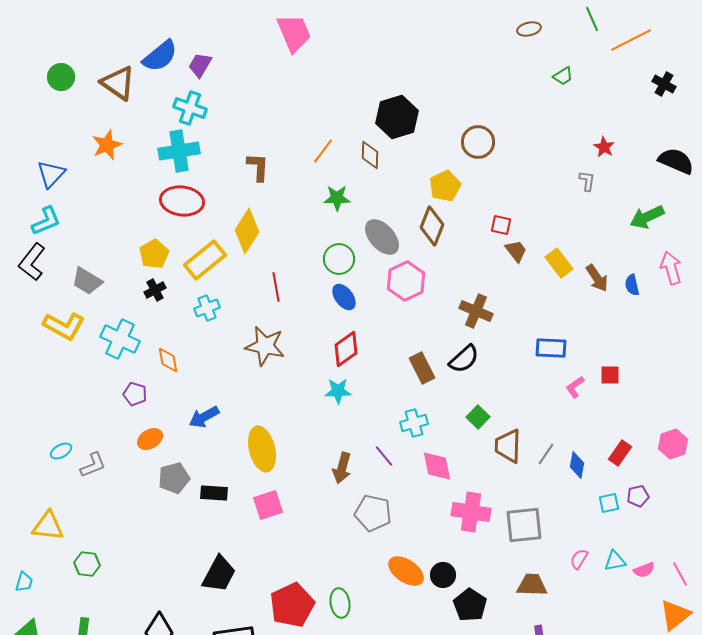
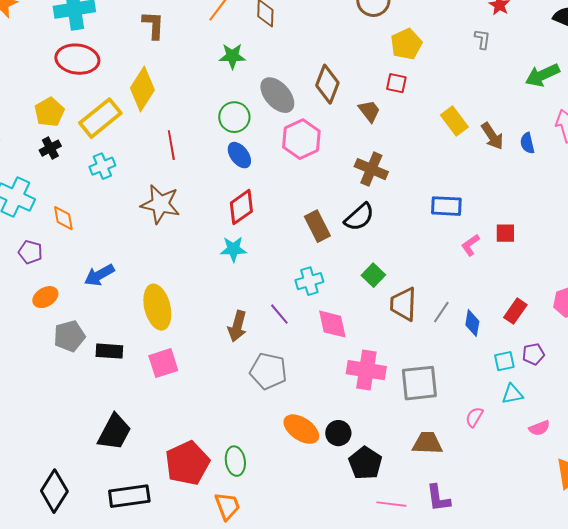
yellow pentagon: (445, 186) -> (406, 44), moved
brown trapezoid: (516, 251) -> (369, 111), moved
cyan triangle: (615, 561) -> (512, 394), moved

